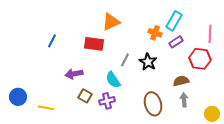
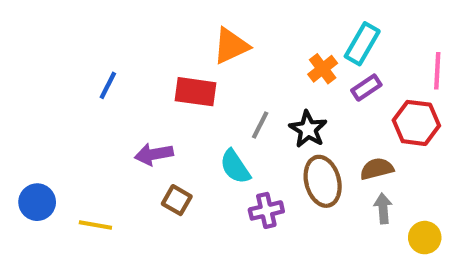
orange cross: (155, 33) -> (323, 69), turned 32
purple cross: (107, 101) -> (266, 210), moved
brown ellipse: (153, 104) -> (323, 181), moved
yellow circle: (212, 114) -> (425, 238), moved

